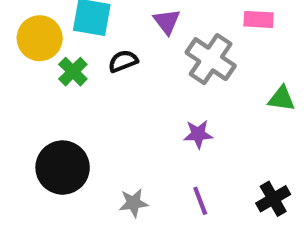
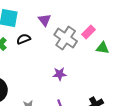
pink rectangle: (259, 19) -> (89, 32), moved, turned -48
green triangle: (282, 99) -> (103, 48), moved

